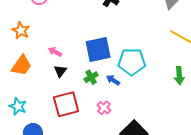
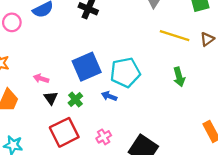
green cross: (91, 77) -> (75, 99), moved
pink cross: (104, 108) -> (104, 137), moved, turned 32

